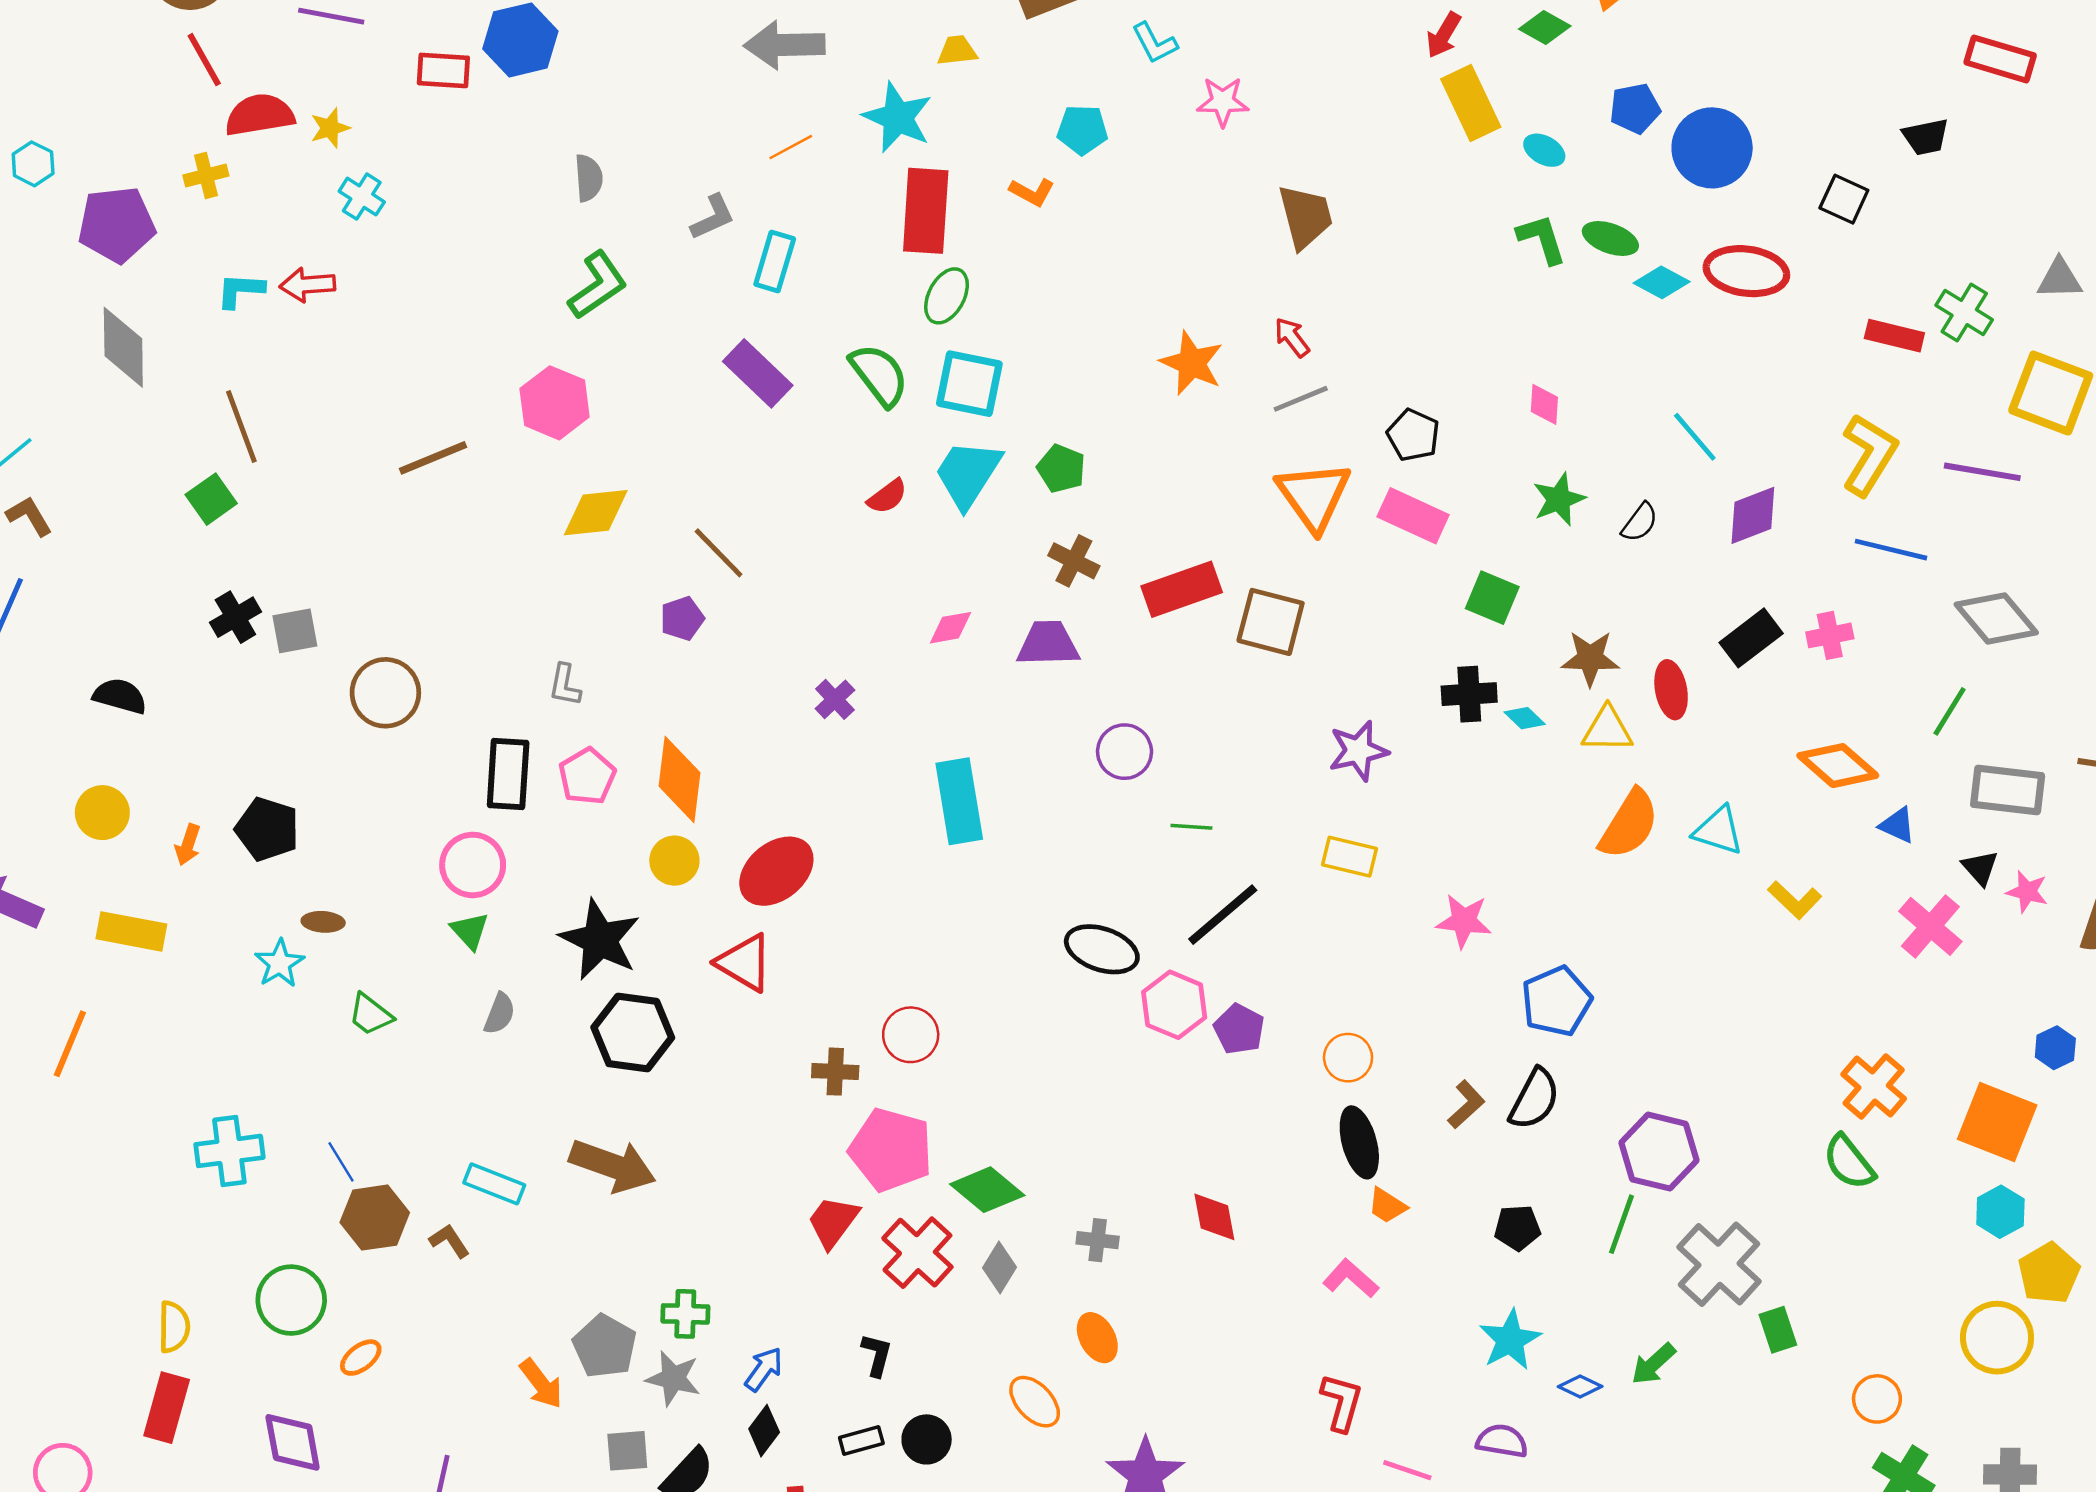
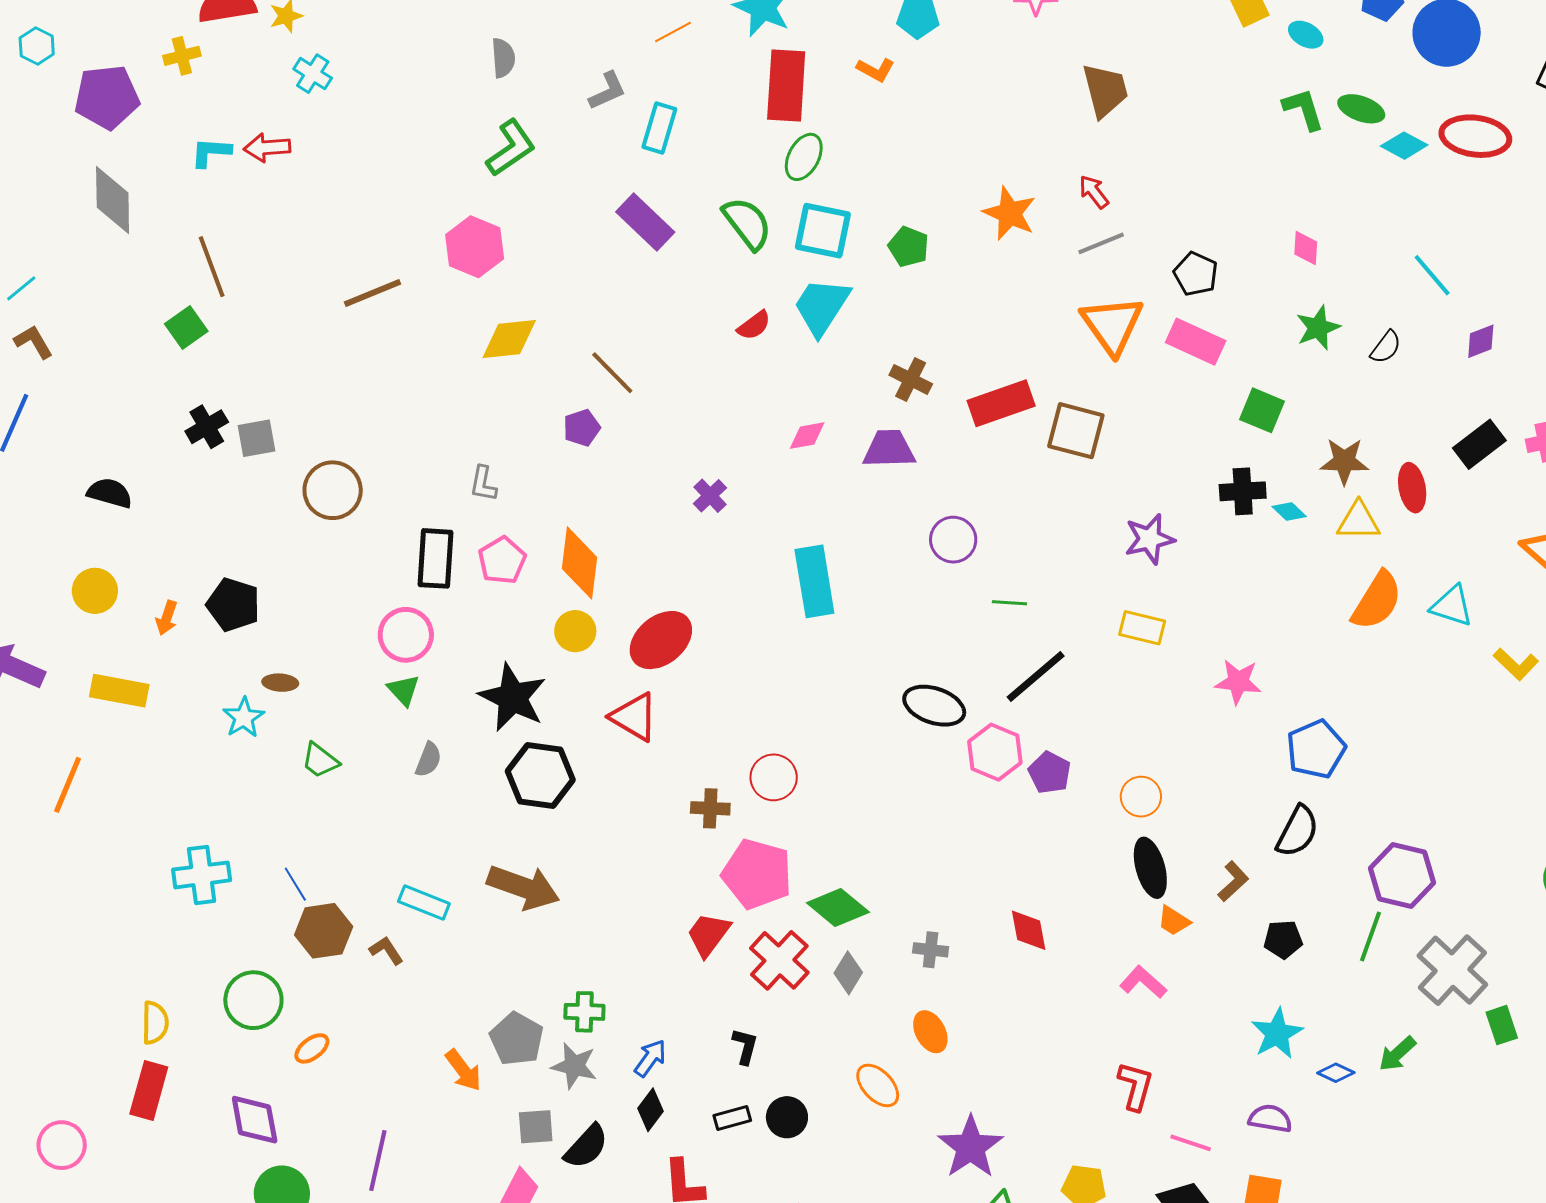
green pentagon: (1061, 469) -> (909, 247), moved
purple diamond: (1753, 515) -> (1481, 341), size x0.7
brown L-shape: (1466, 1104) -> (1233, 881), moved

